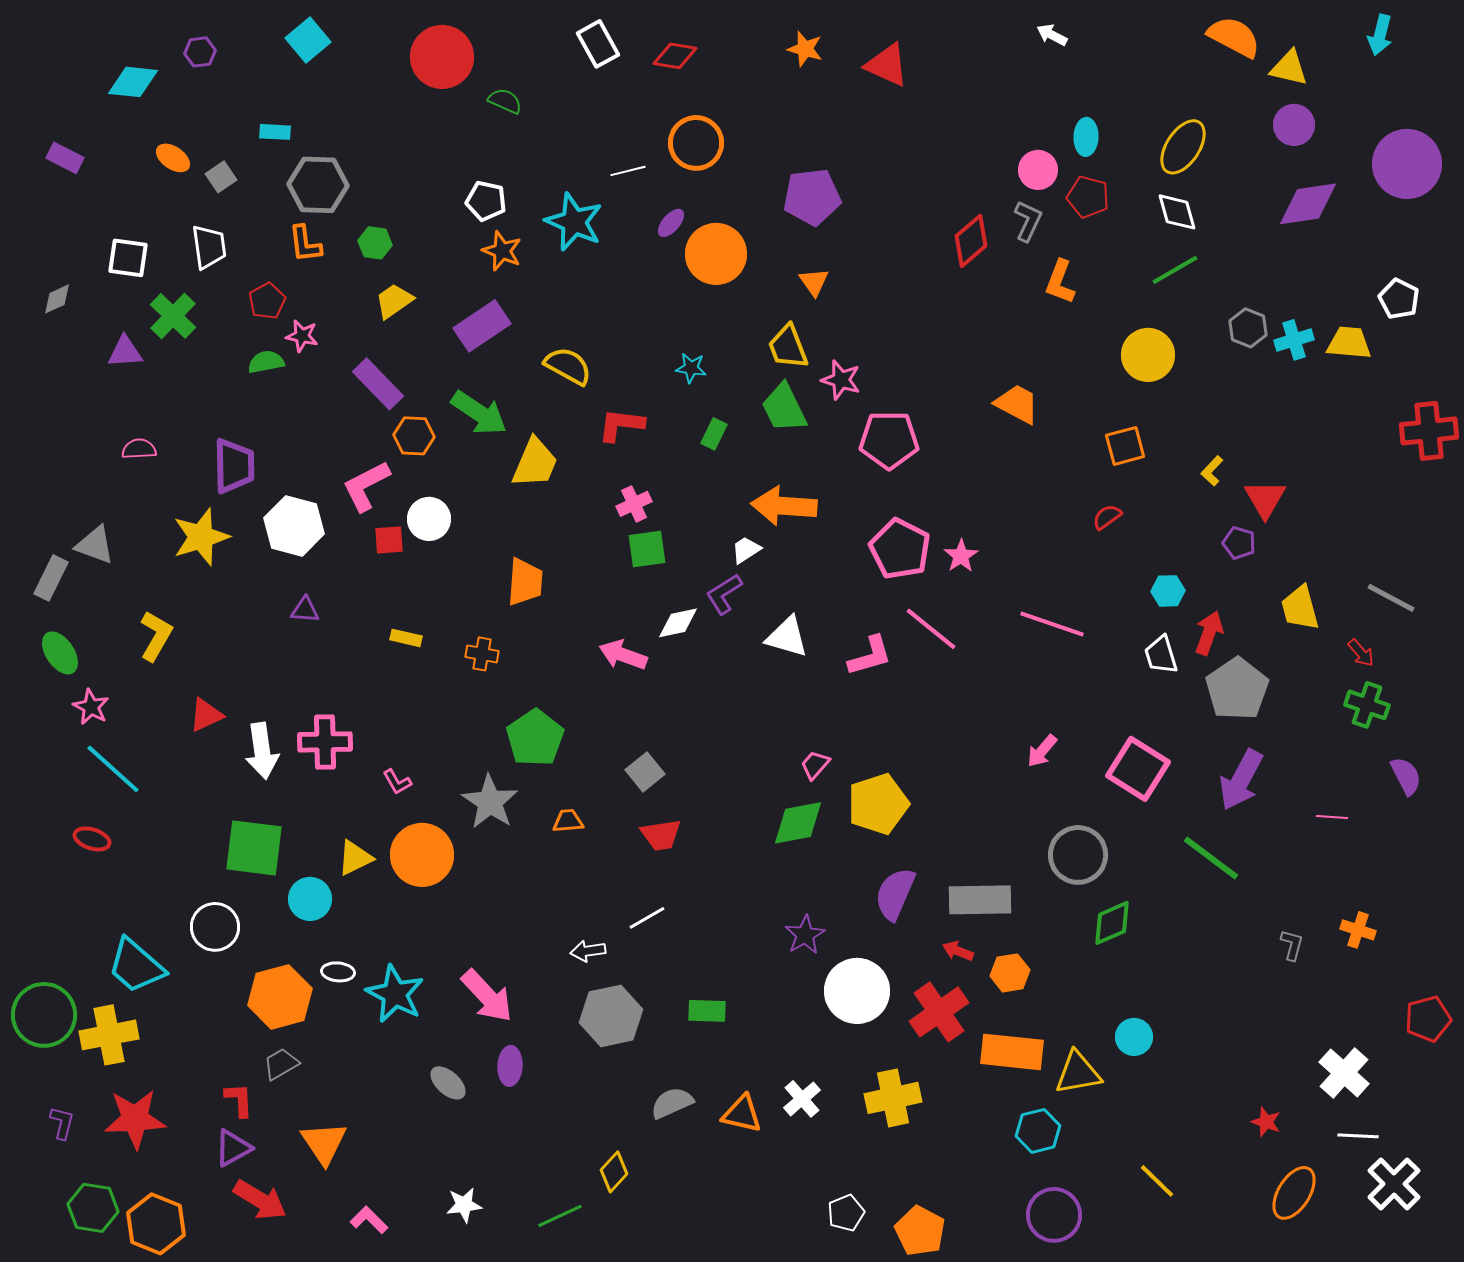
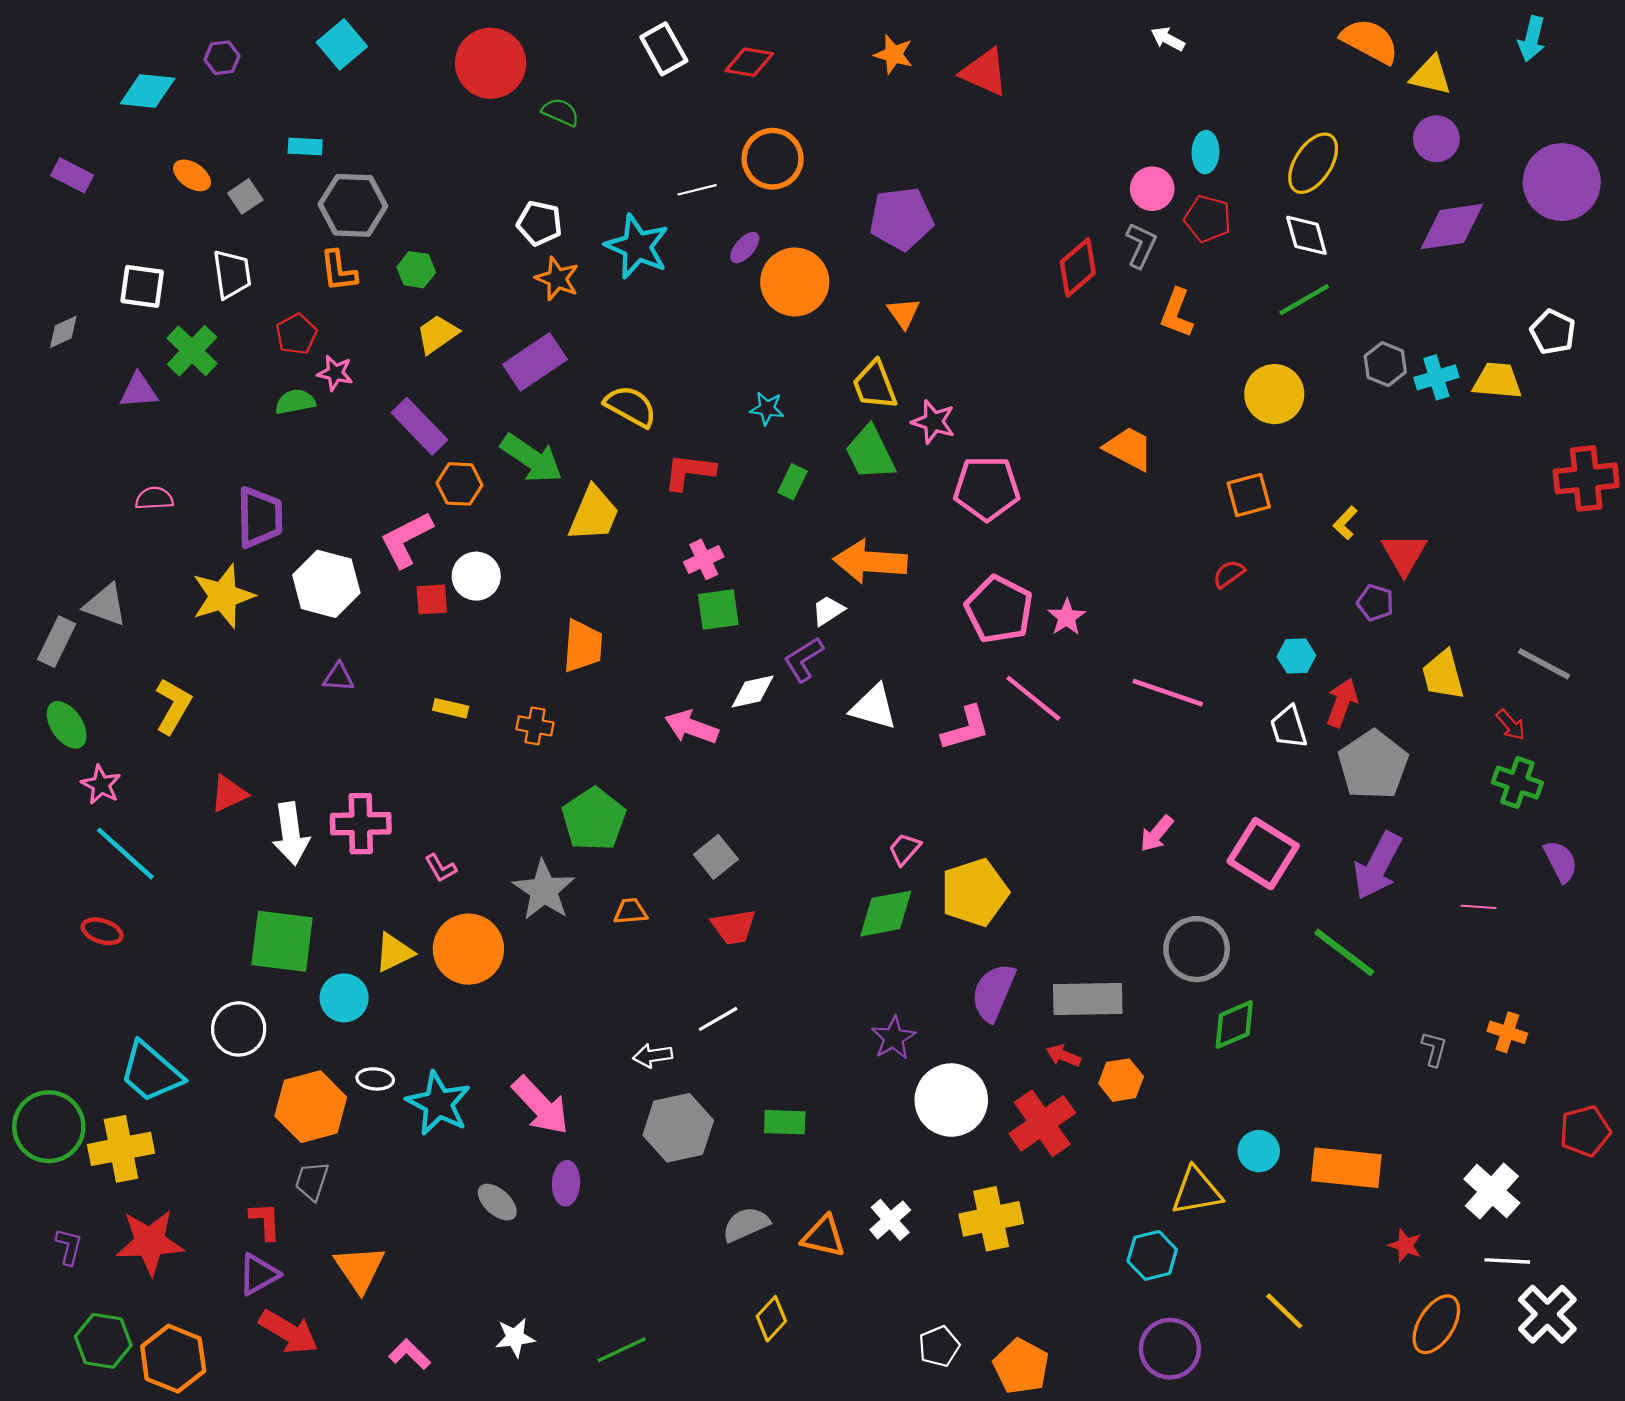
orange rectangle: (1012, 1052) -> (1346, 1168), moved
gray trapezoid: (281, 1064) -> (312, 1181), turned -42
yellow diamond: (614, 1172) -> (771, 1319), moved

